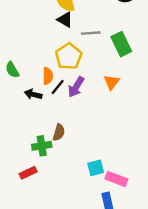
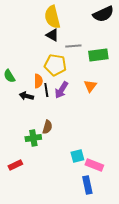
green rectangle: (121, 44) -> (98, 55), turned -72
yellow pentagon: (69, 56) -> (55, 65), turned -30
black line: (58, 87) -> (46, 90), turned -48
red rectangle: (28, 173) -> (15, 165), moved

